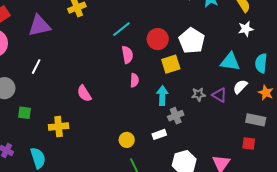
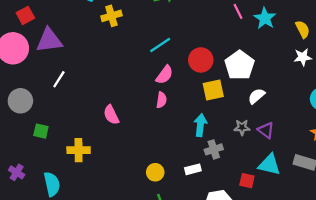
purple triangle: (39, 26) -> (49, 40), moved
pink semicircle: (127, 55) -> (165, 75), turned 42
cyan triangle: (230, 62) -> (269, 165), moved
pink semicircle: (134, 80) -> (161, 100), moved
white semicircle: (240, 87) -> (256, 96), moved
red square: (249, 143) -> (247, 181), moved

